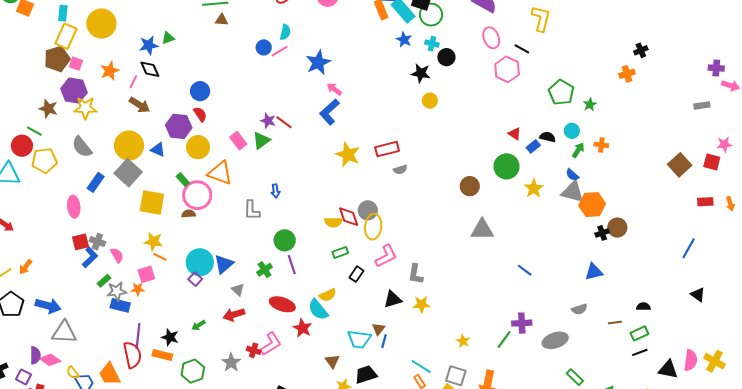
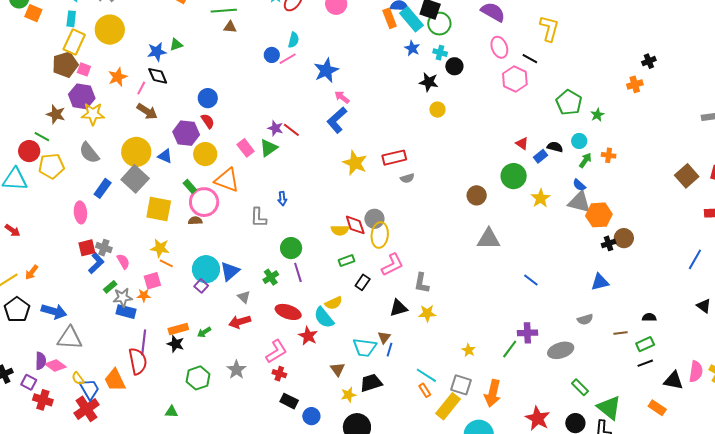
red cross: (254, 350) -> (279, 374), moved
orange rectangle: (162, 355) -> (178, 329), moved, turned -30

